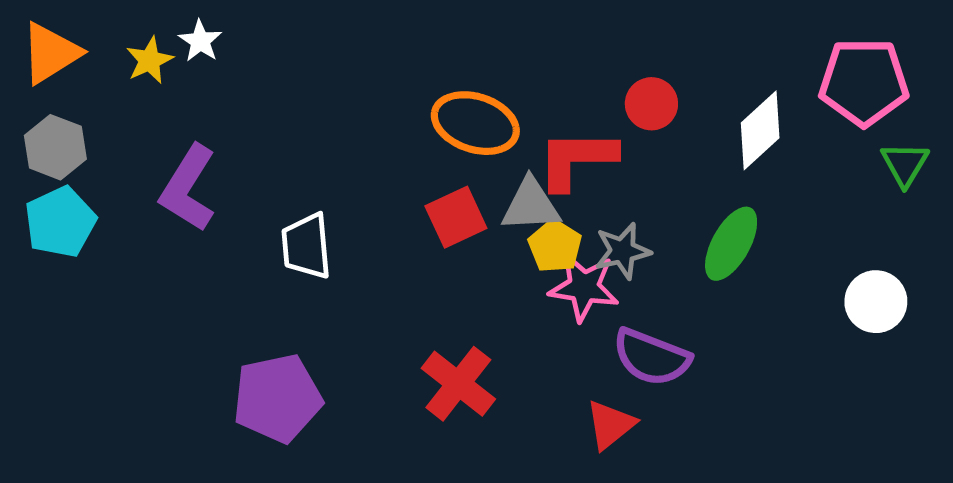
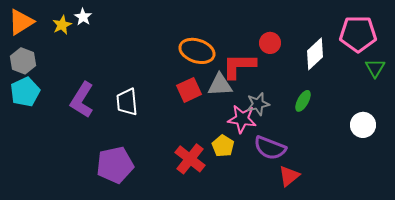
purple L-shape: (188, 188) -> (82, 100), moved
green ellipse: (731, 244) -> (303, 101), size x0.7
yellow pentagon: (555, 246) -> (223, 146), moved
red triangle: (610, 425) -> (289, 176), moved

